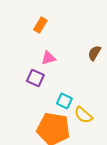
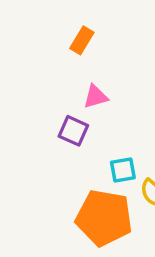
cyan square: (64, 101) -> (123, 170), turned -35

